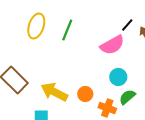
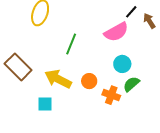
green line: (67, 30) -> (71, 44), moved

